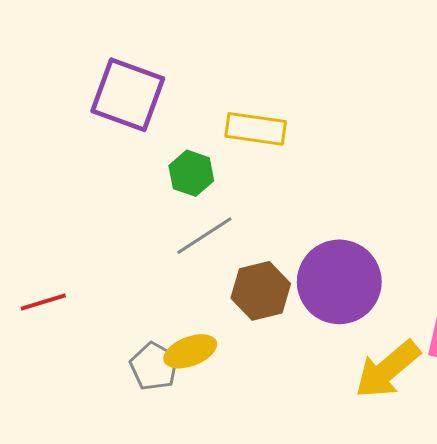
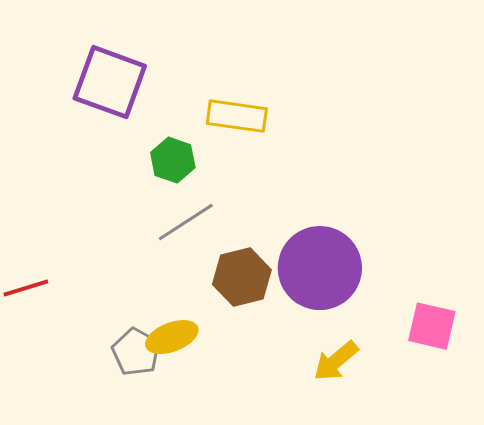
yellow arrow: (388, 369) -> (336, 361), moved, size x0.7

